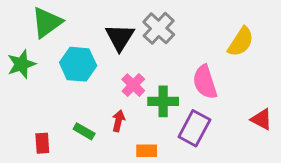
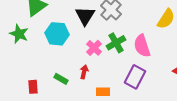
green star: (21, 64) -> (19, 34), turned -30
green cross: (163, 101) -> (116, 43), moved, turned -30

